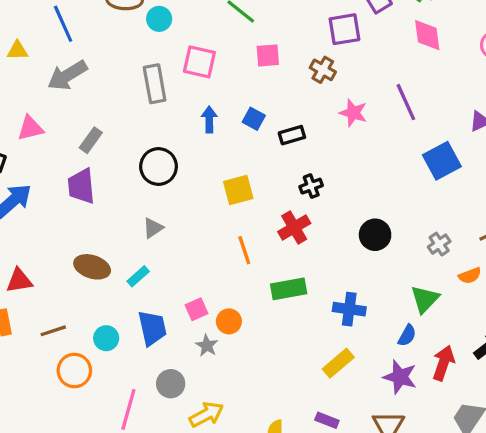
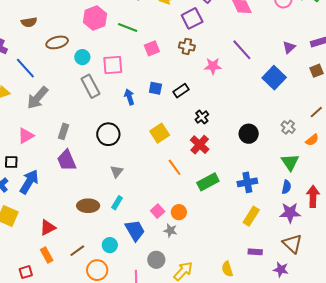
cyan circle: (159, 19) -> (82, 57), moved

